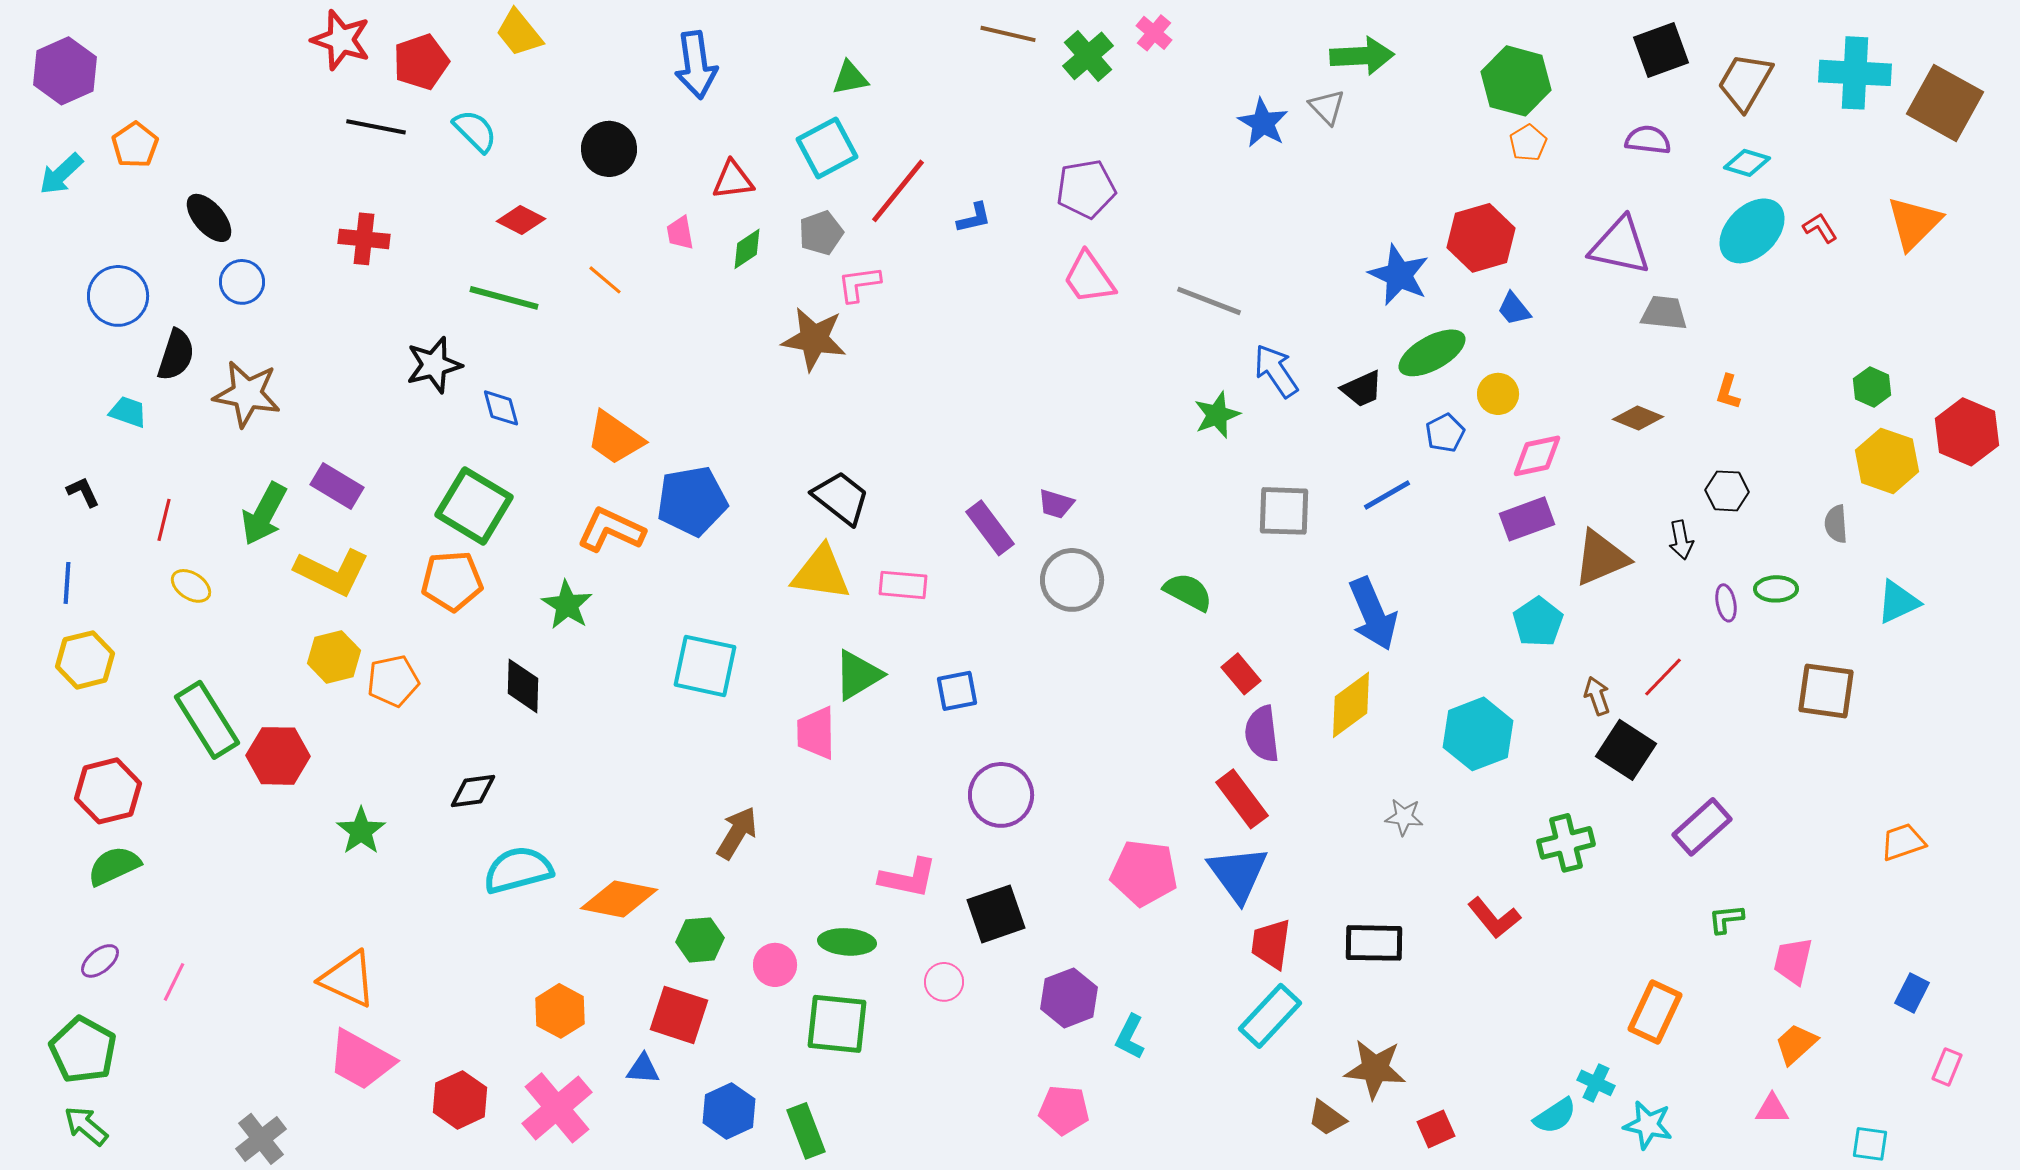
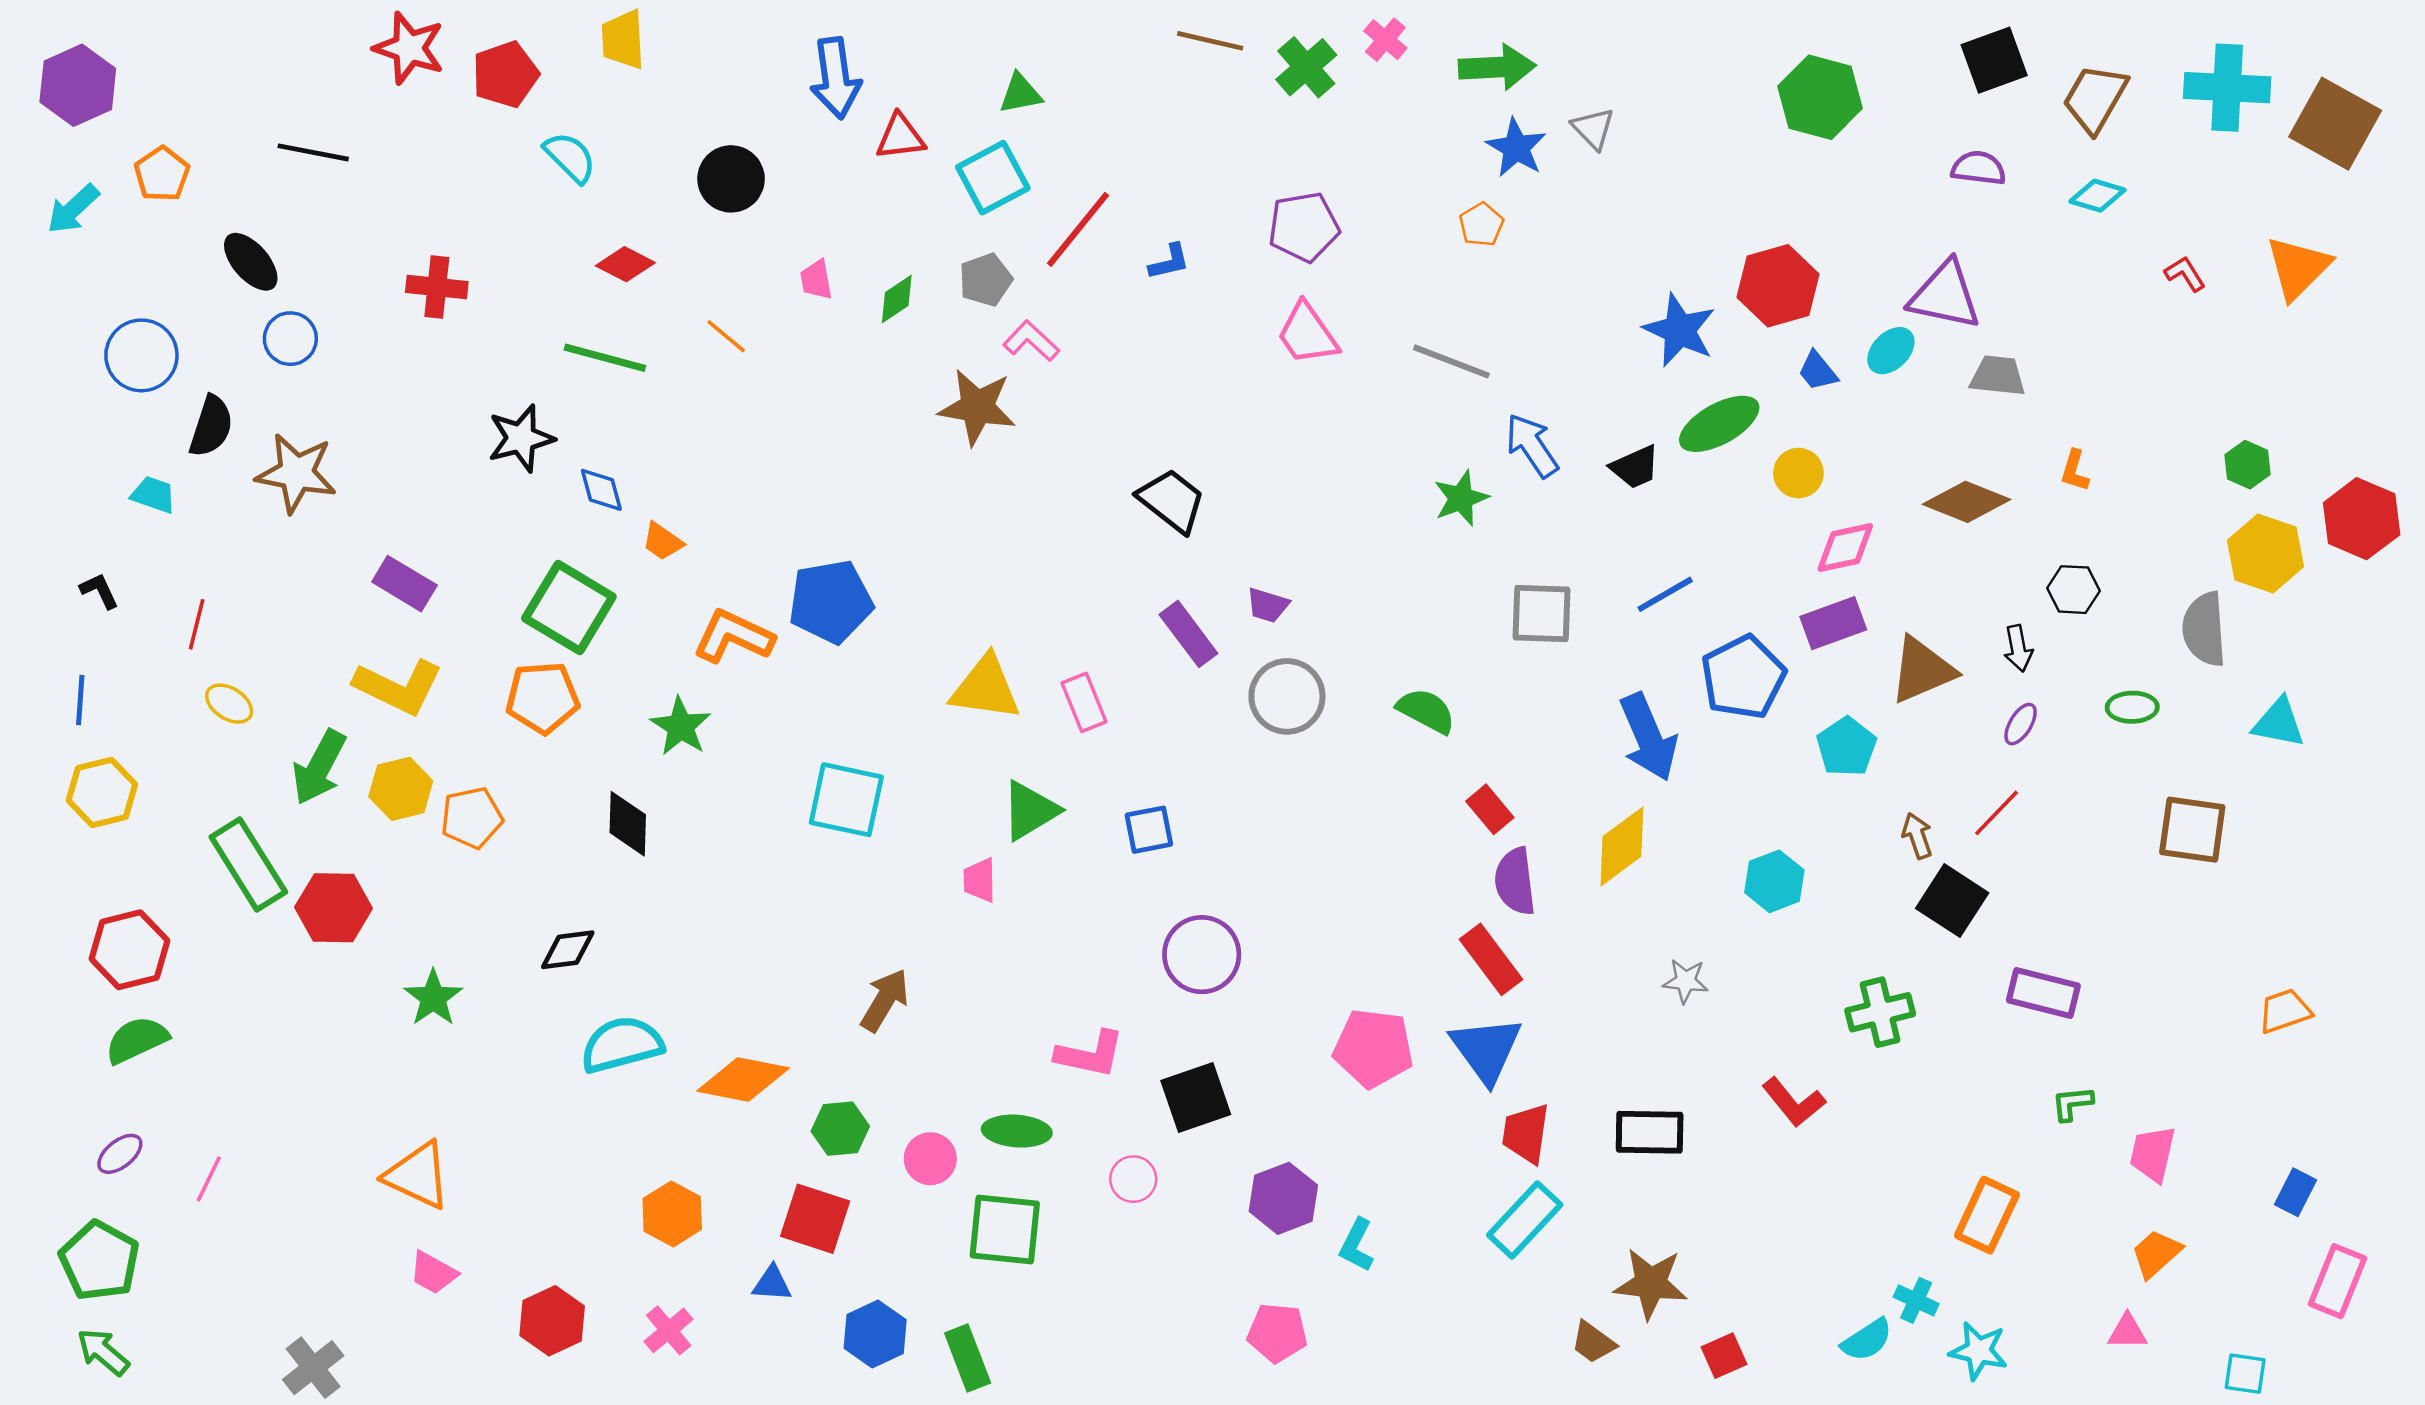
yellow trapezoid: (519, 33) -> (623, 40), turned 36
green arrow: (1362, 56) -> (1497, 67), moved
black line: (376, 127) -> (313, 152), moved
orange pentagon: (1528, 143) -> (1481, 225), moved
red triangle: (733, 180) -> (900, 137), moved
cyan ellipse: (1752, 231) -> (1891, 351), moved, size x0.6
pink L-shape: (859, 284) -> (1031, 341), turned 51
brown diamond: (1638, 418) -> (1967, 502), size x1.4
blue pentagon: (1445, 433) -> (1743, 677), moved, size x1.8
orange trapezoid: (615, 438) -> (663, 542), moved, size x0.6
black trapezoid: (841, 498) -> (1172, 501), moved
green arrow: (264, 514) -> (319, 767), moved
gray semicircle: (1836, 524) -> (2204, 629), size x1.6
pink rectangle: (903, 585) -> (1084, 702), turned 63
cyan triangle: (1898, 602) -> (2279, 723), turned 36
purple ellipse: (1726, 603) -> (2021, 724), moved, turned 42
pink trapezoid: (816, 733) -> (980, 880), size x0.7
cyan hexagon: (1478, 734) -> (1774, 881), size x0.7
purple rectangle: (1702, 827) -> (2043, 993), turned 56
pink trapezoid: (361, 1060) -> (433, 1273), size x0.6
pink rectangle: (1947, 1067) -> (2338, 1281), size x1.6
pink cross: (557, 1108) -> (669, 1330), size x0.6

